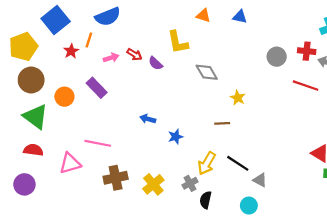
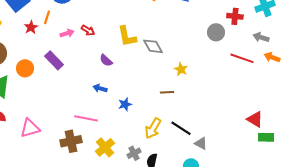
yellow L-shape: (178, 42) -> (127, 36), moved
red cross: (307, 51) -> (235, 16), moved
purple semicircle: (156, 63) -> (106, 60), moved
pink line: (98, 143) -> (86, 118), moved
gray cross: (190, 183) -> (134, 153), moved

